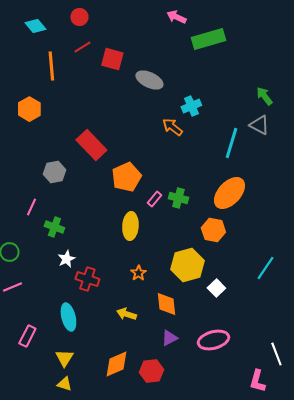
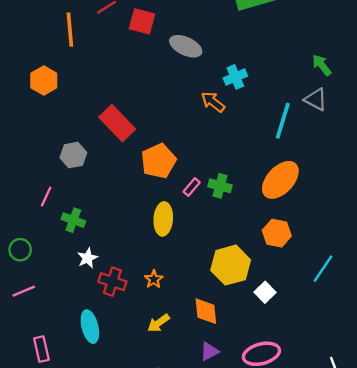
orange hexagon: (213, 230) -> (277, 233), moved
orange star: (138, 273) -> (154, 279), moved
yellow arrow: (126, 314) -> (159, 323), turned -54
pink rectangle: (27, 336) -> (41, 349), turned -40

